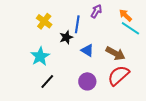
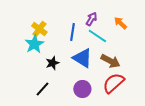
cyan line: (130, 28) -> (97, 36), moved
black star: (66, 37) -> (52, 63), moved
blue triangle: (87, 50) -> (82, 58), size x1.5
cyan star: (40, 56) -> (34, 44), moved

